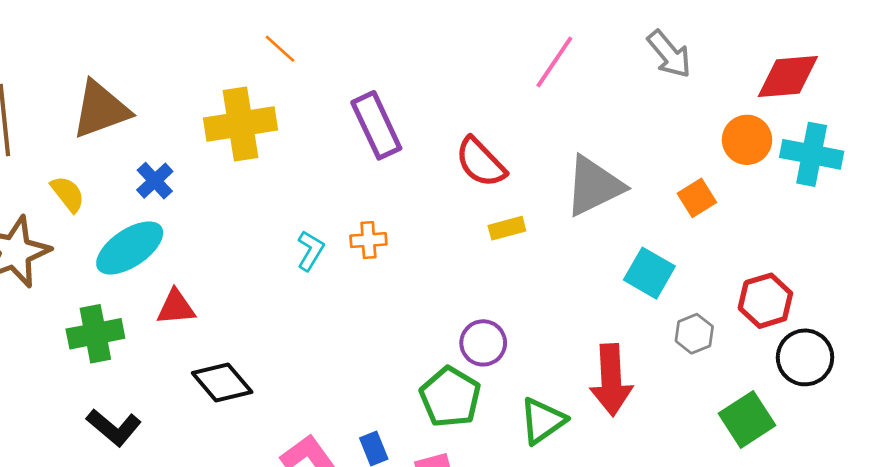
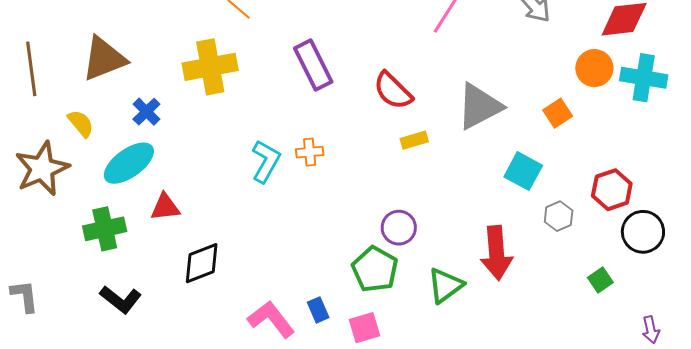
cyan L-shape: (310, 251) -> (266, 161), size x1.4
black diamond: (222, 383) -> (202, 263), turned -69
green square: (747, 419) -> (600, 280), size x0.6

